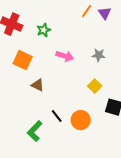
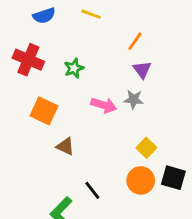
purple triangle: (105, 13) -> (142, 70), moved
gray star: (99, 55) -> (134, 99), moved
orange circle: (81, 120) -> (141, 180), moved

